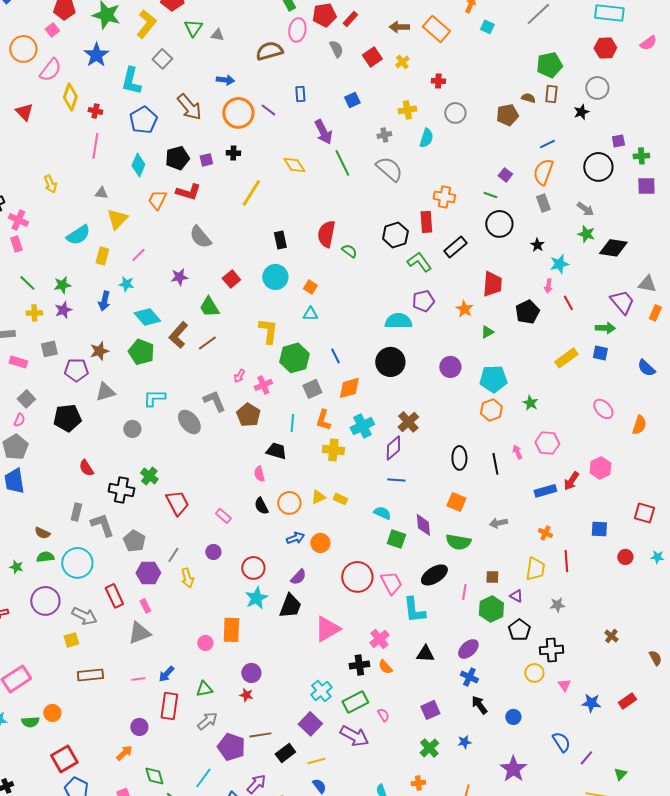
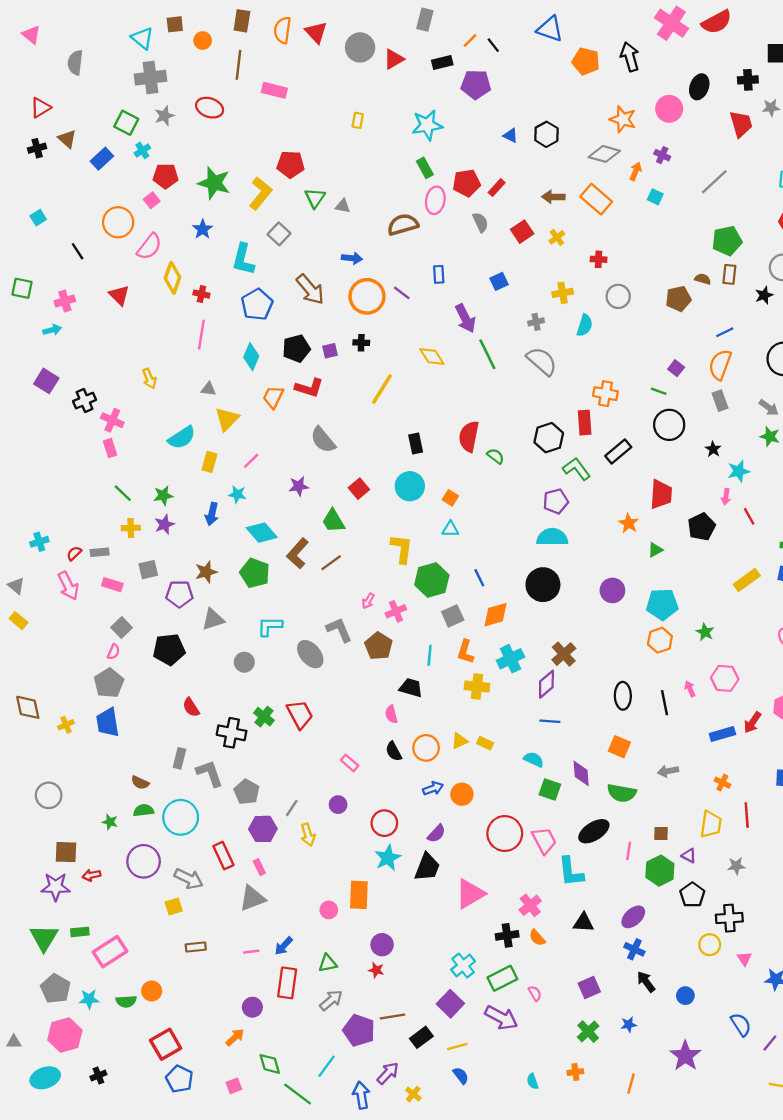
blue star: (96, 55) -> (203, 229), size x0.7
purple pentagon: (423, 301) -> (556, 501), moved
red trapezoid: (177, 503) -> (300, 714), moved
brown rectangle: (90, 675) -> (196, 947), size x0.7

